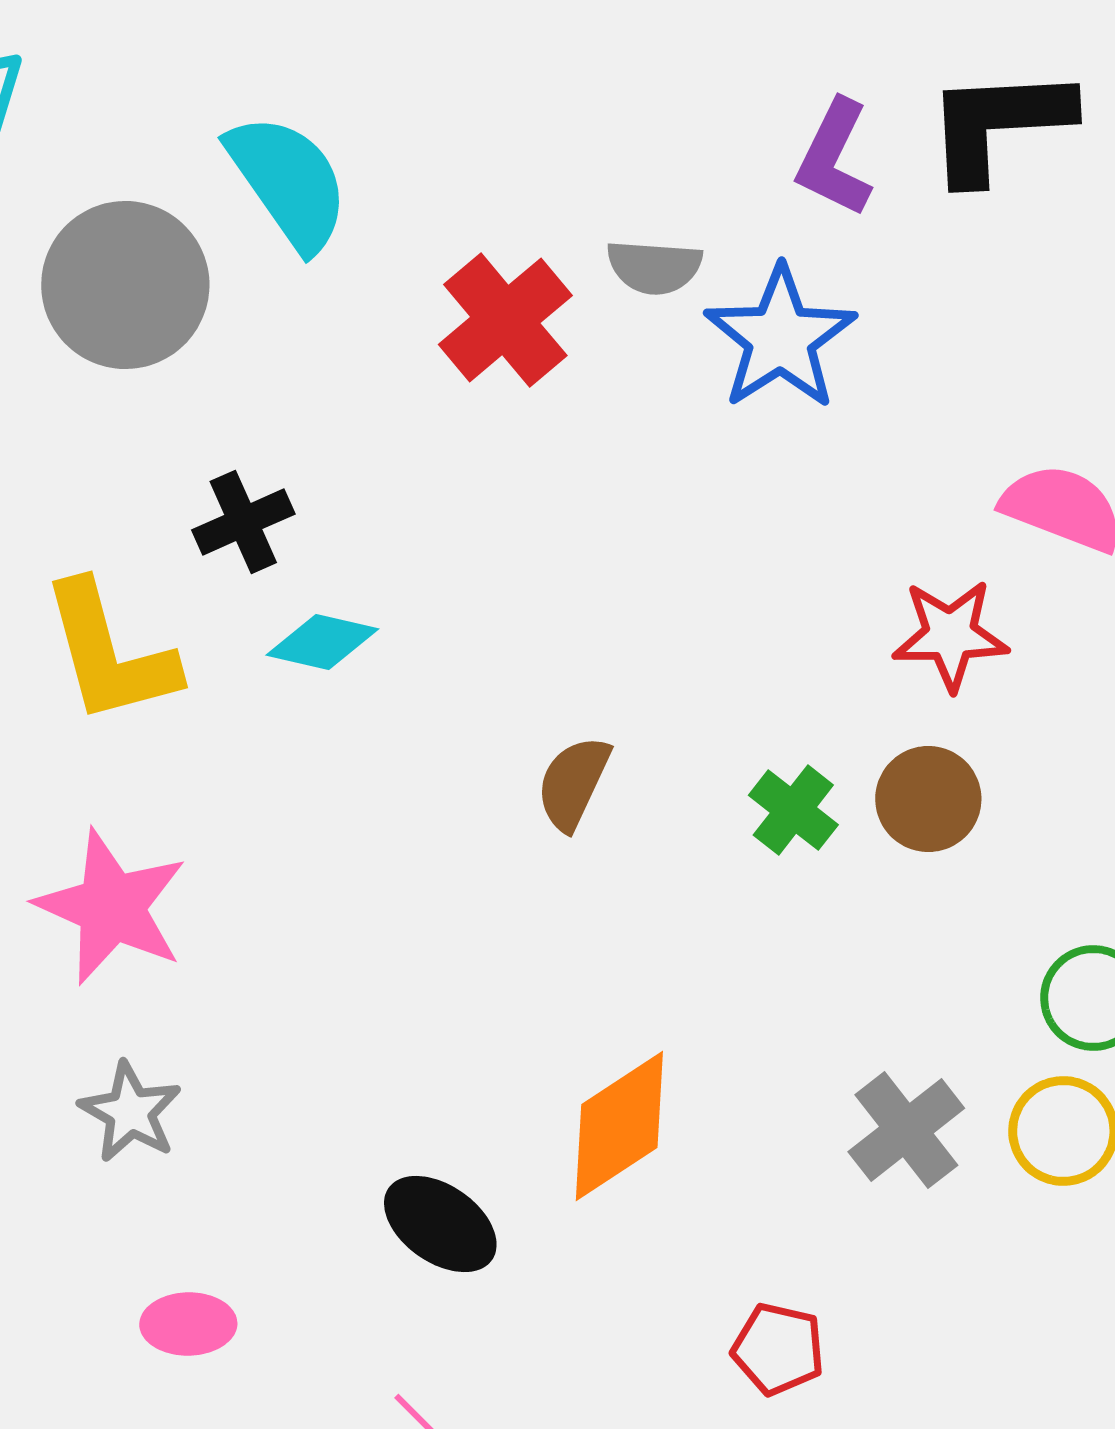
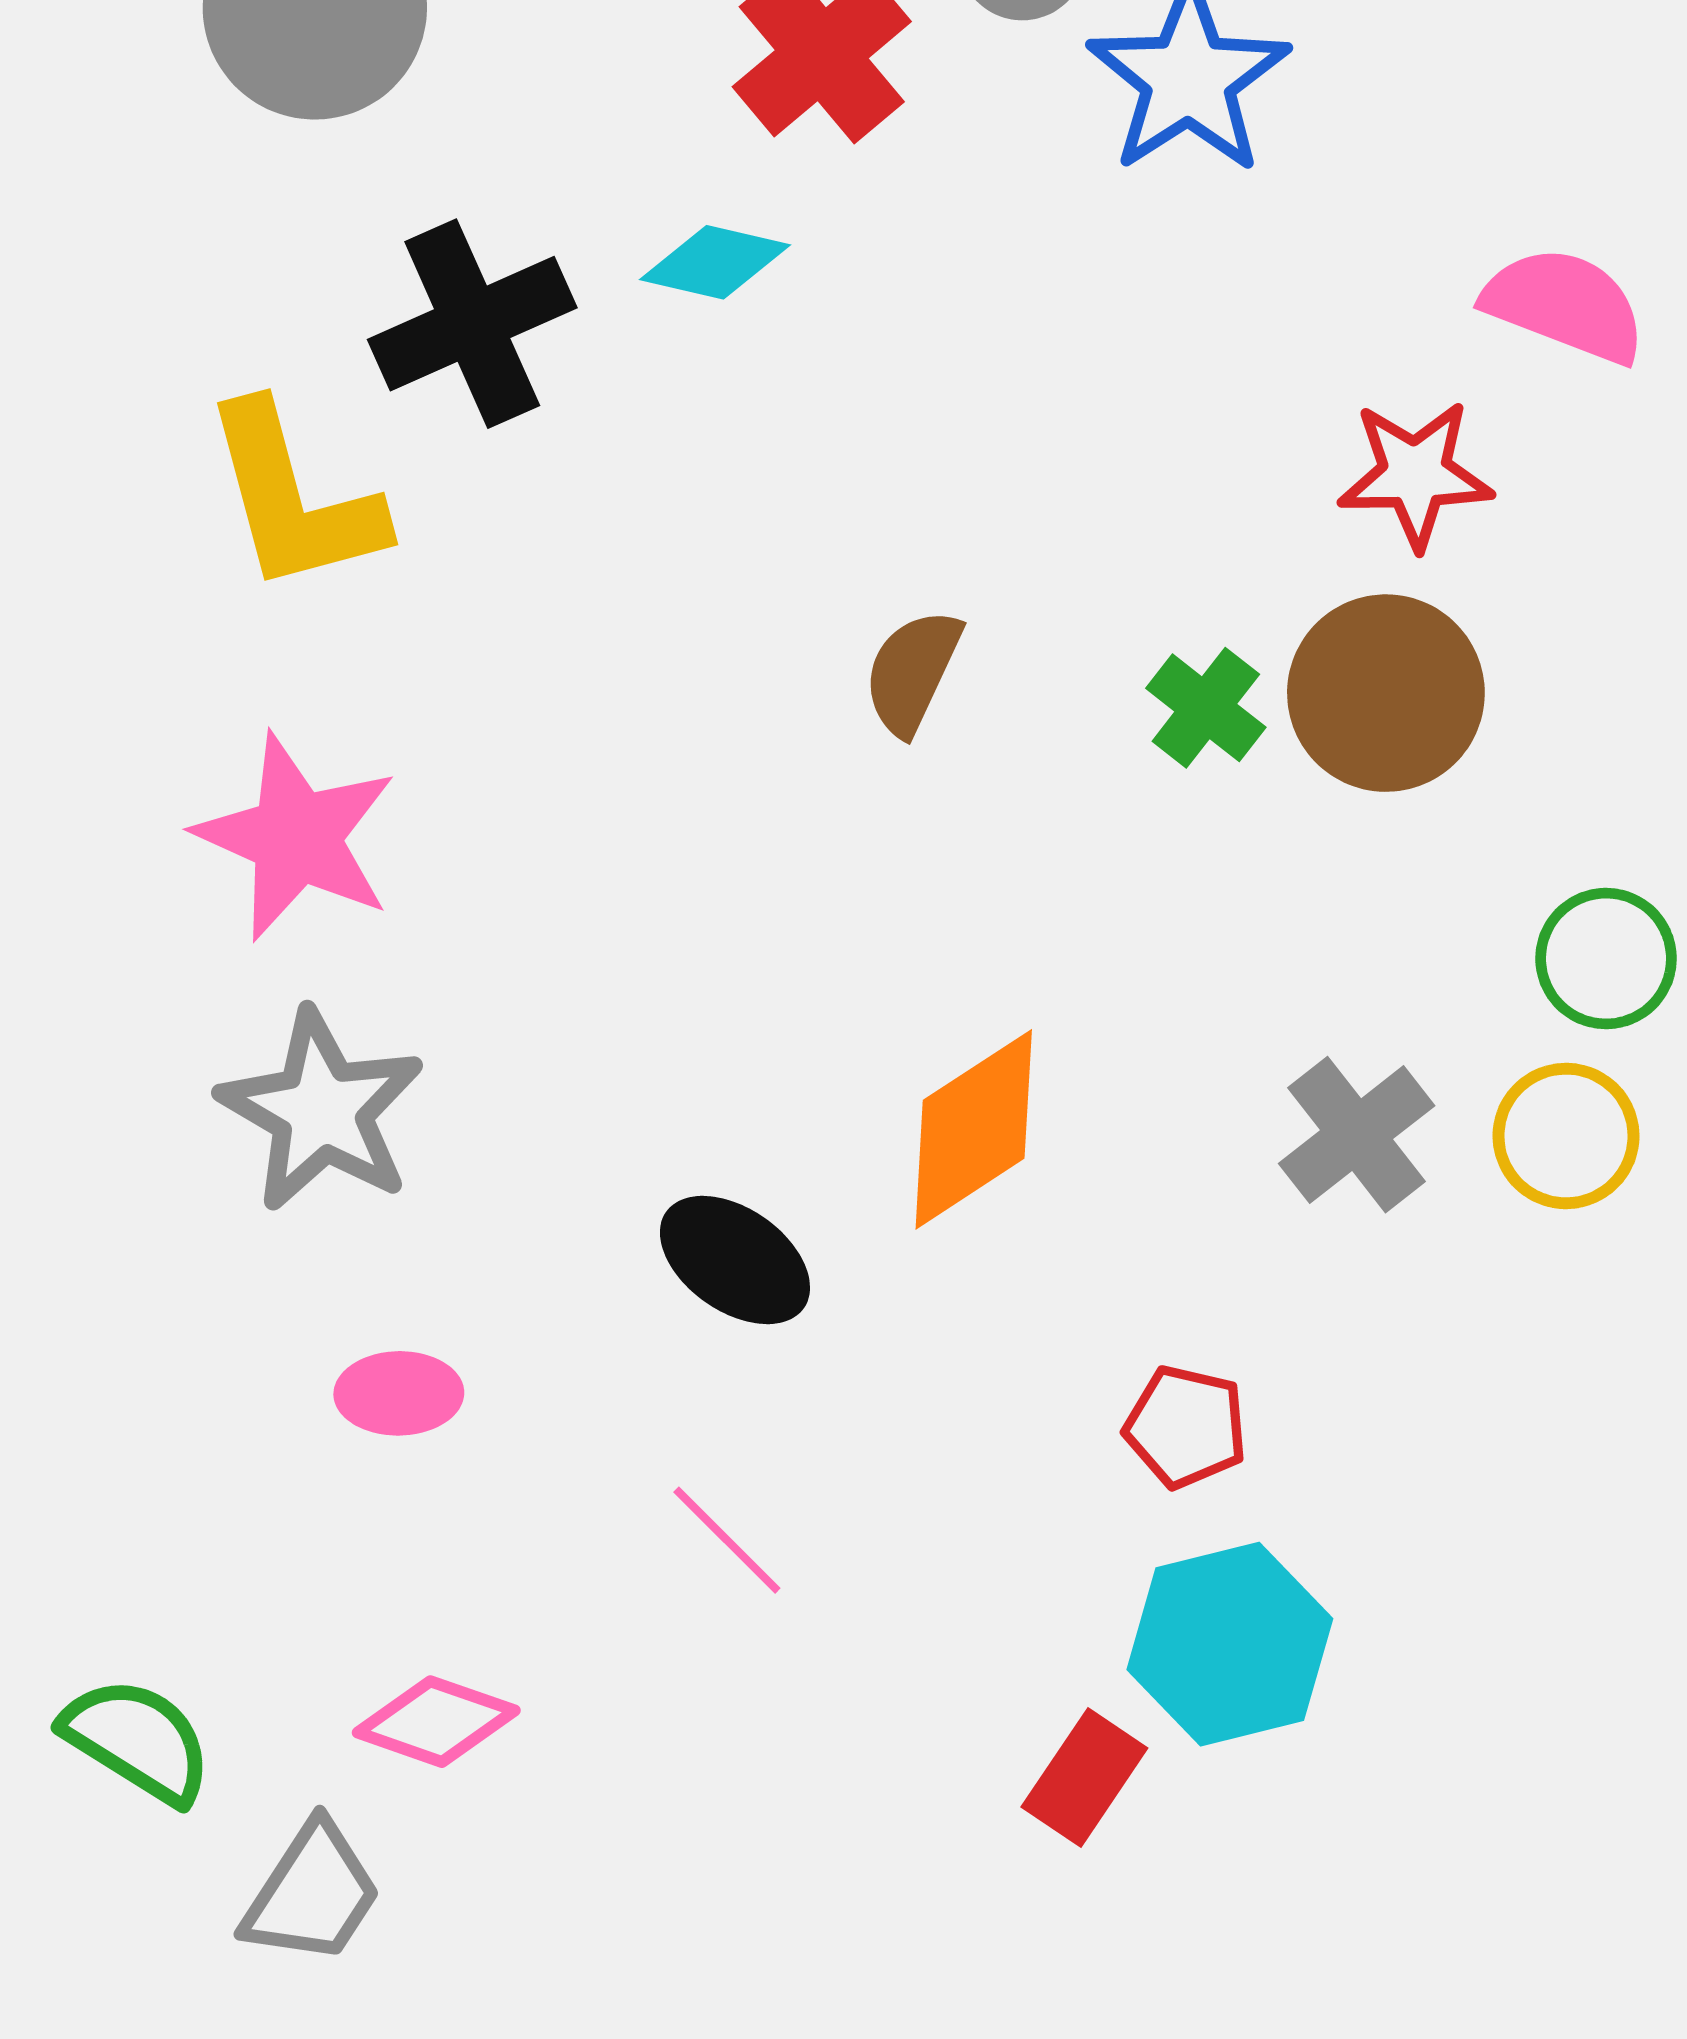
black cross: (243, 522) -> (472, 324), size x1.5
cyan diamond: (322, 642) -> (715, 262), moved
brown circle: (928, 799) -> (1386, 693), size x1.4
gray star: (130, 1112) -> (321, 1111), size x1.5

